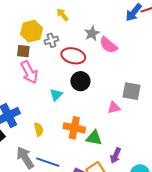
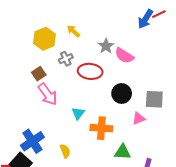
yellow hexagon: (32, 31) -> (45, 39), moved
brown square: (23, 51) -> (39, 74), turned -32
black circle: (80, 81) -> (122, 94), moved
orange cross: (74, 128) -> (101, 128), moved

